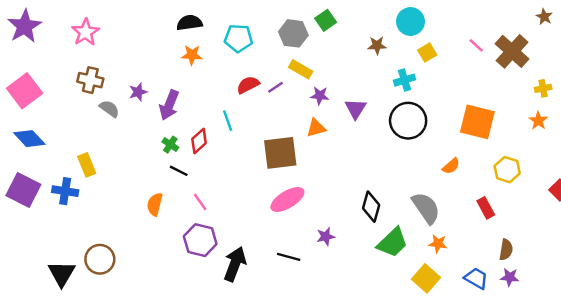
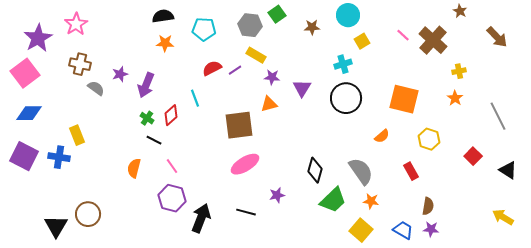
purple star: (25, 26) -> (38, 38), moved
brown star: (377, 45) -> (312, 27), moved
blue diamond: (29, 139) -> (29, 113), turned -48

